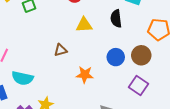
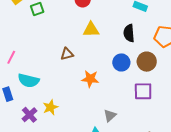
black semicircle: (116, 19) -> (129, 33), moved
purple square: (139, 85) -> (143, 91), turned -36

